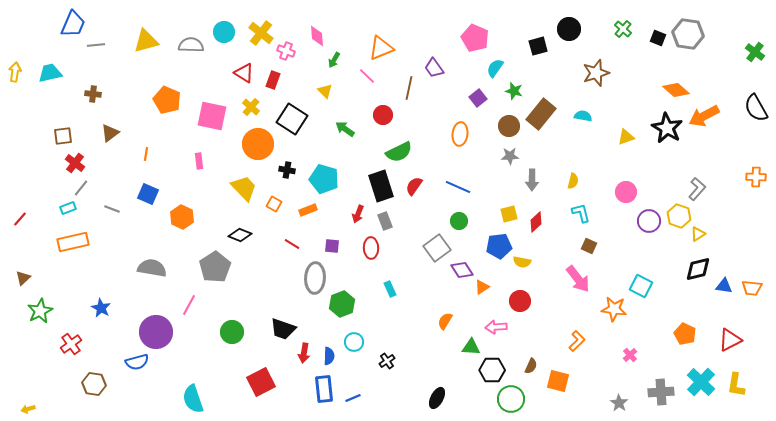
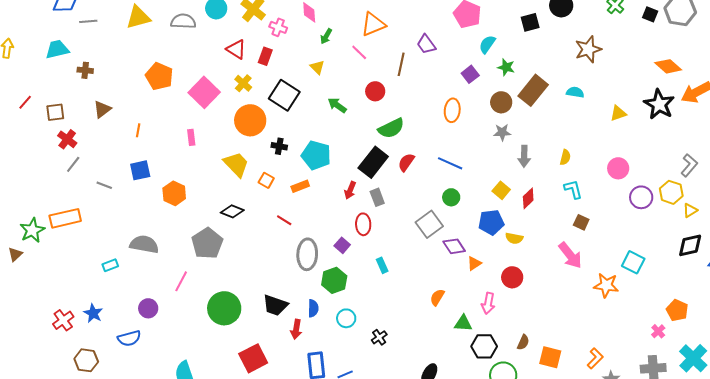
cyan trapezoid: (50, 73) -> (57, 49), moved
pink square: (212, 116) -> (204, 92), turned 32
black rectangle: (381, 186) -> (373, 162), turned 56
blue square: (148, 194) -> (140, 170), turned -35
cyan rectangle: (68, 208) -> (110, 265), moved
yellow square: (509, 214) -> (501, 190), turned -36
red line: (20, 219) -> (25, 102), moved
purple square: (332, 246) -> (342, 245), moved, turned 35
blue star: (101, 308) -> (93, 313), moved
green star: (40, 311) -> (32, 230), moved
pink arrow: (496, 327) -> (488, 303), turned -75
purple circle: (156, 332) -> (148, 308), size x0.6
green circle: (232, 332) -> (224, 308), size x1.4
orange L-shape: (577, 341) -> (595, 358), moved
pink cross: (630, 355) -> (658, 331), moved
blue semicircle: (329, 356) -> (313, 308), moved

